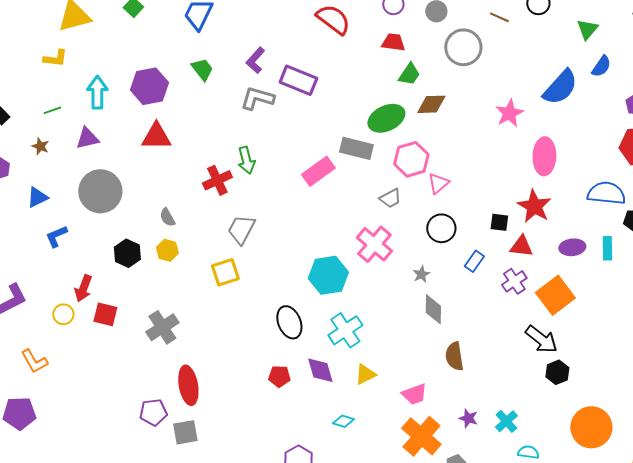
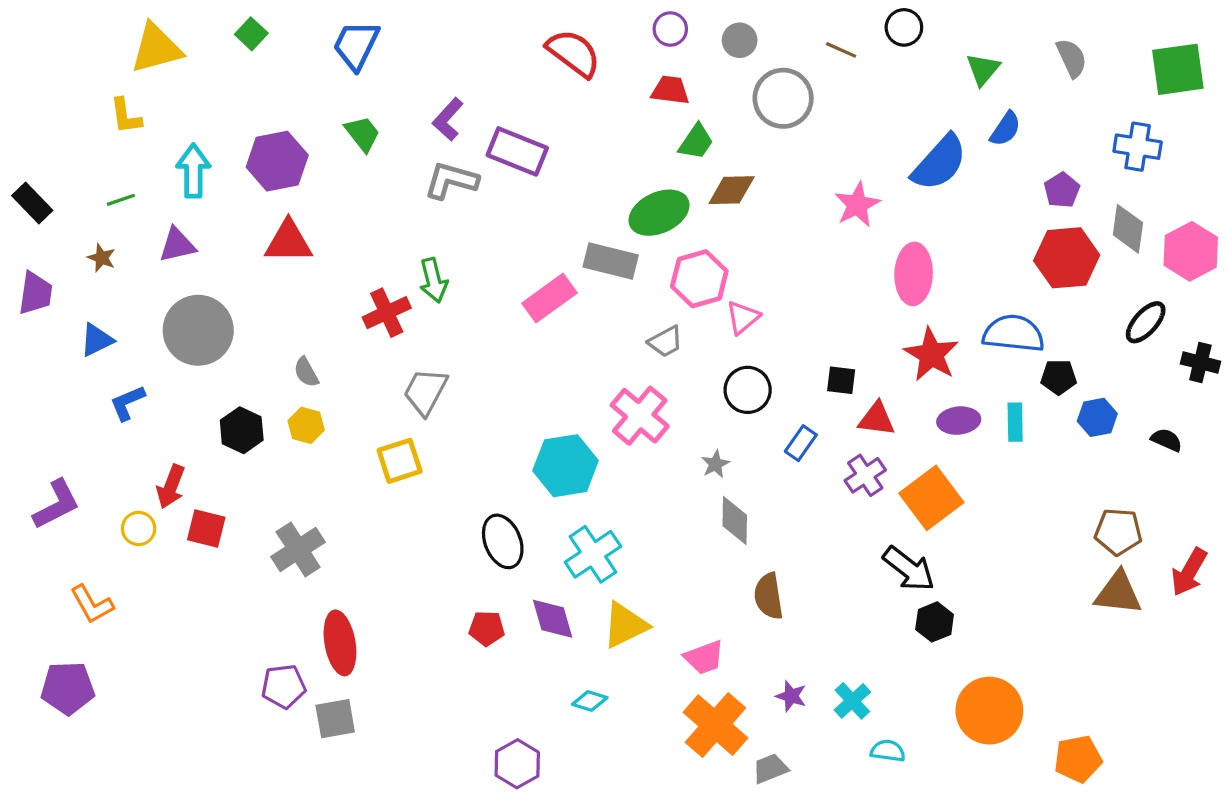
yellow L-shape: (55, 58) -> (126, 116), turned 75
red star: (534, 206) -> (931, 354), moved
yellow triangle: (365, 374) -> (625, 625), size x1.4

